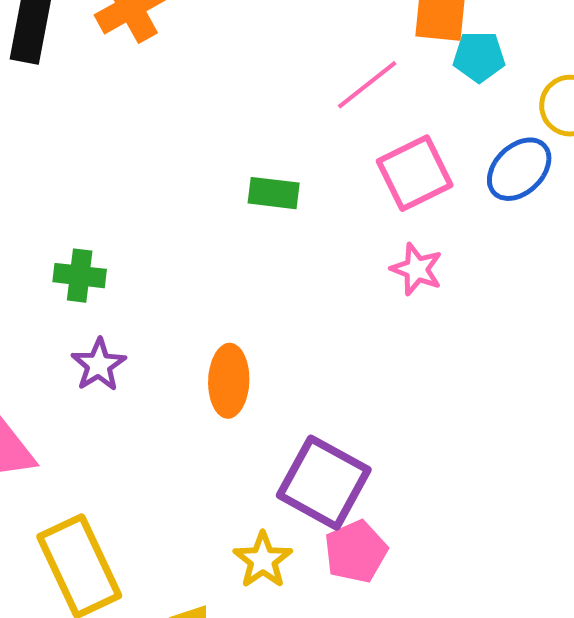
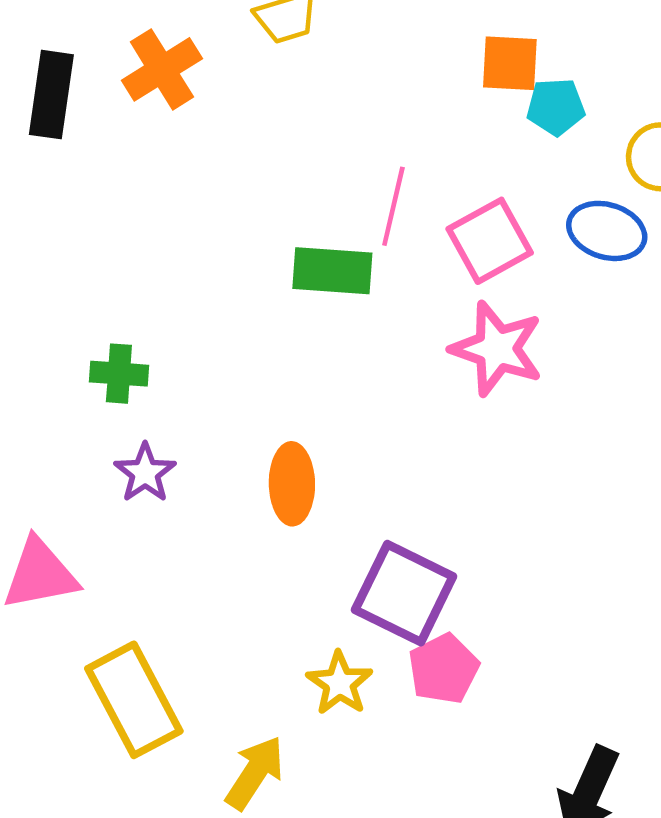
pink line: (367, 85) -> (393, 206), moved, turned -36
blue ellipse: (519, 169) -> (607, 231), turned 64
green rectangle: (274, 193) -> (332, 271), size x1.4
pink star: (417, 269) -> (497, 349), size x1.6

